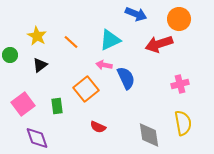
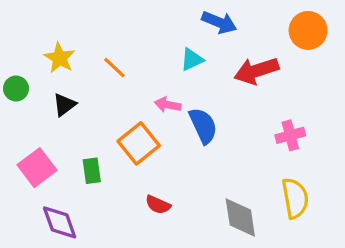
orange circle: (179, 19) -> (308, 30), moved
cyan triangle: (110, 40) -> (192, 59), moved, size x0.7

